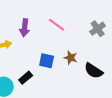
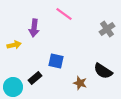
pink line: (57, 25) -> (64, 14), moved
brown star: (71, 58) -> (80, 83), moved

